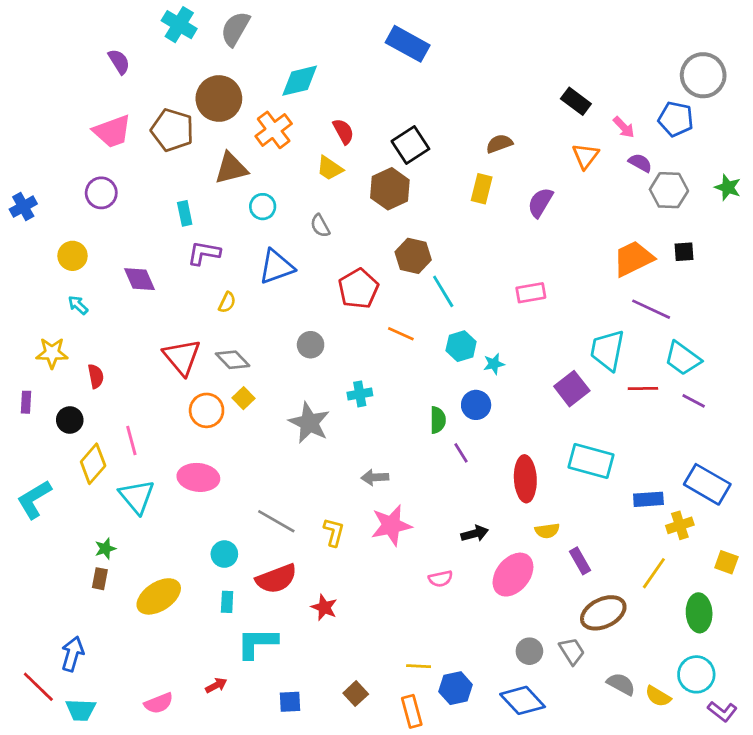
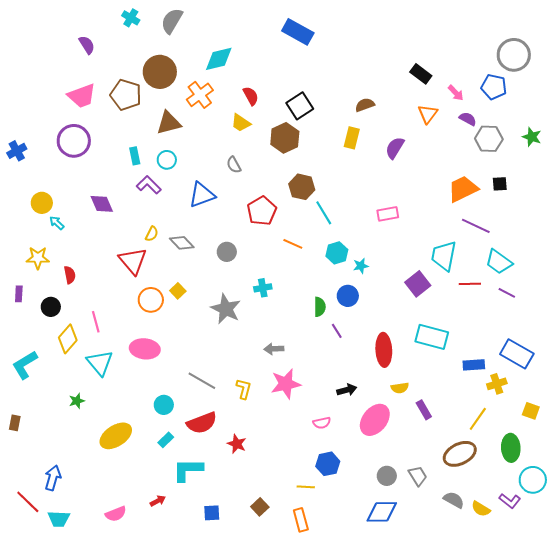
cyan cross: (179, 25) -> (131, 18), size x0.7
purple circle: (101, 193) -> (74, 141), size x1.4
cyan circle: (263, 207) -> (167, 160), moved
purple L-shape: (204, 253) -> (149, 185), turned 35
yellow circle: (73, 256) -> (42, 203), moved
yellow semicircle: (227, 302) -> (152, 234), moved
gray diamond: (233, 360) -> (182, 243), moved
brown rectangle: (100, 579) -> (15, 423), moved
cyan rectangle: (227, 602) -> (166, 440), turned 42
brown ellipse: (603, 613) -> (460, 454), moved
cyan circle: (696, 674) -> (533, 480), moved
blue hexagon: (456, 688) -> (328, 464), moved
blue diamond: (523, 700) -> (382, 512), turned -48
purple L-shape: (722, 711) -> (510, 501), moved

